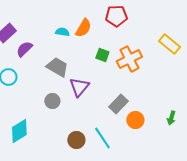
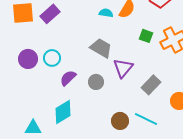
purple semicircle: (24, 49) -> (68, 78), moved
gray rectangle: (118, 104) -> (151, 85), moved
cyan line: (102, 138) -> (146, 119), turned -30

